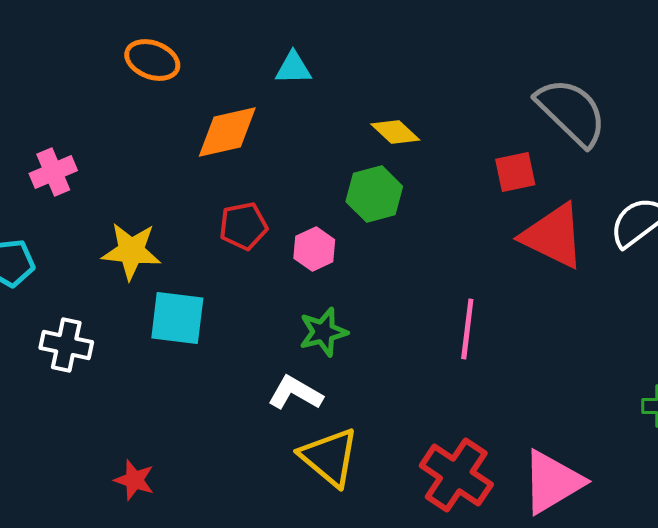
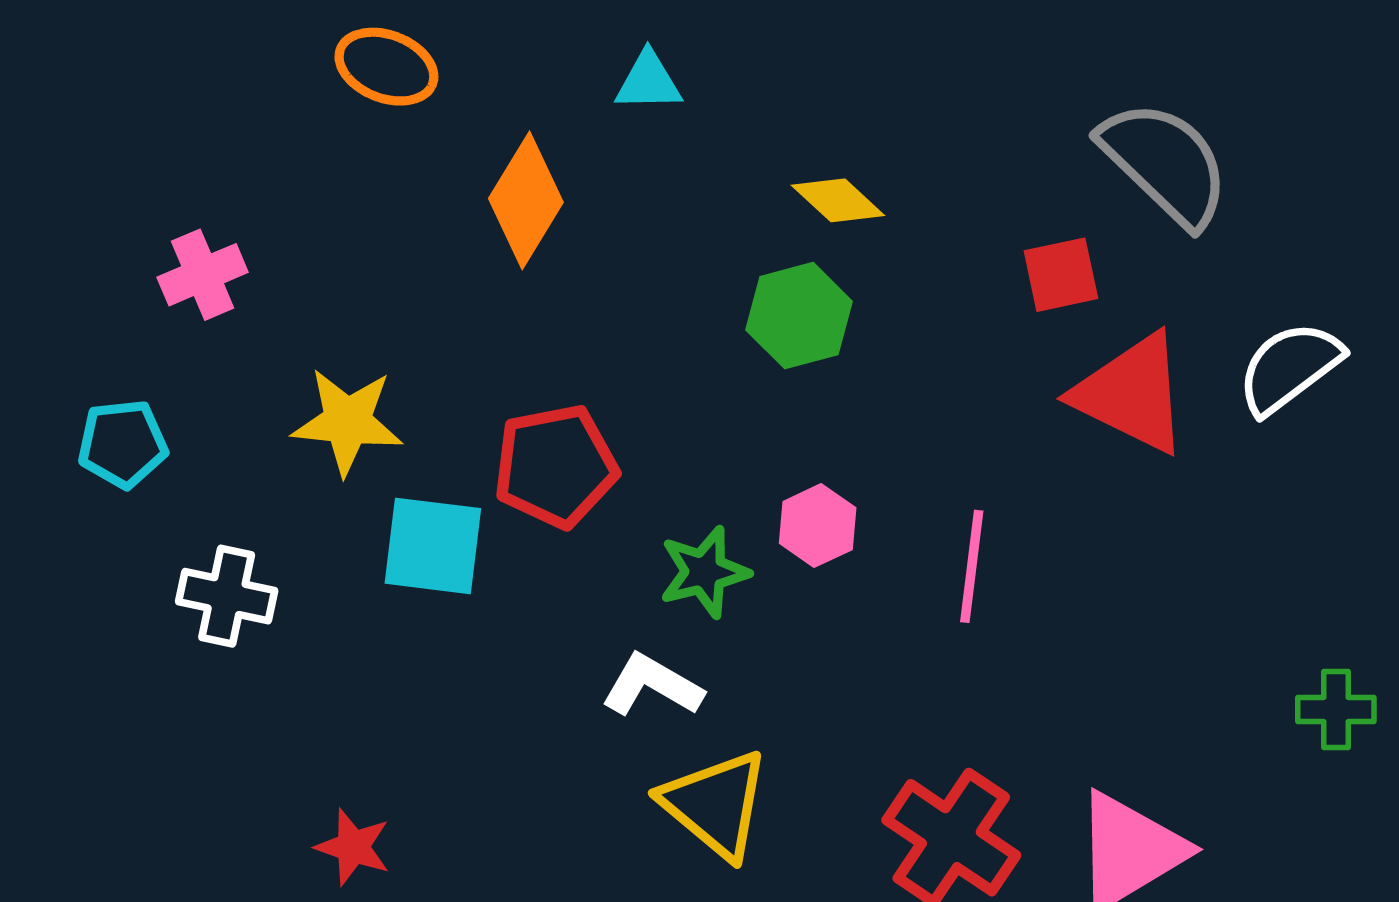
orange diamond: (227, 132) -> (526, 200), turned -46
red pentagon: (243, 226) -> (556, 466), moved, size x1.4
pink hexagon: (314, 249) -> (818, 526), moved

